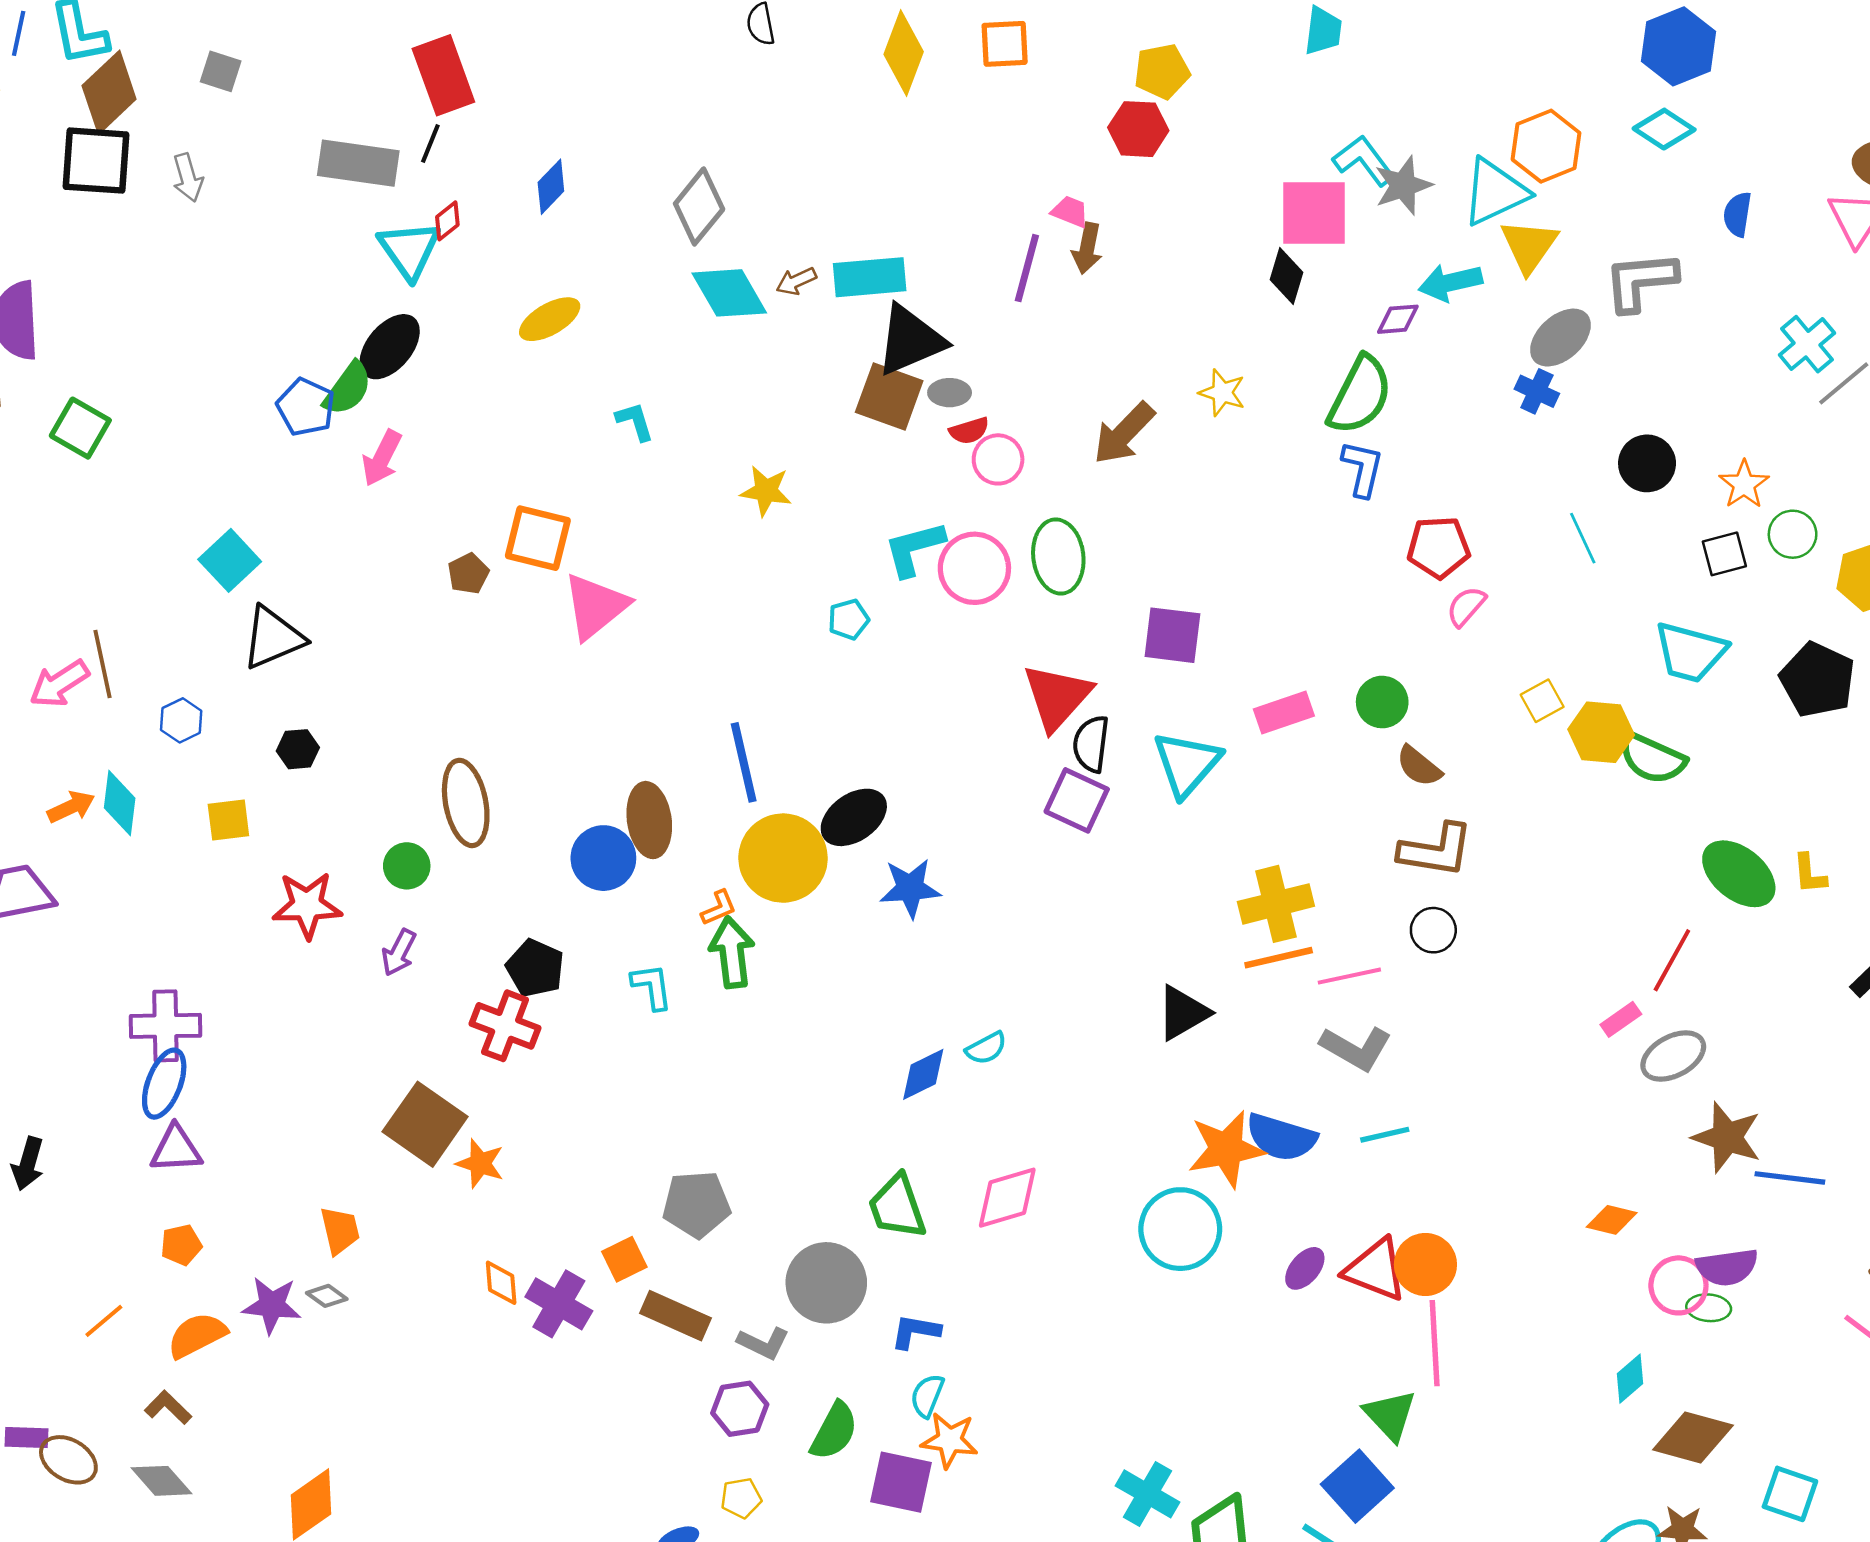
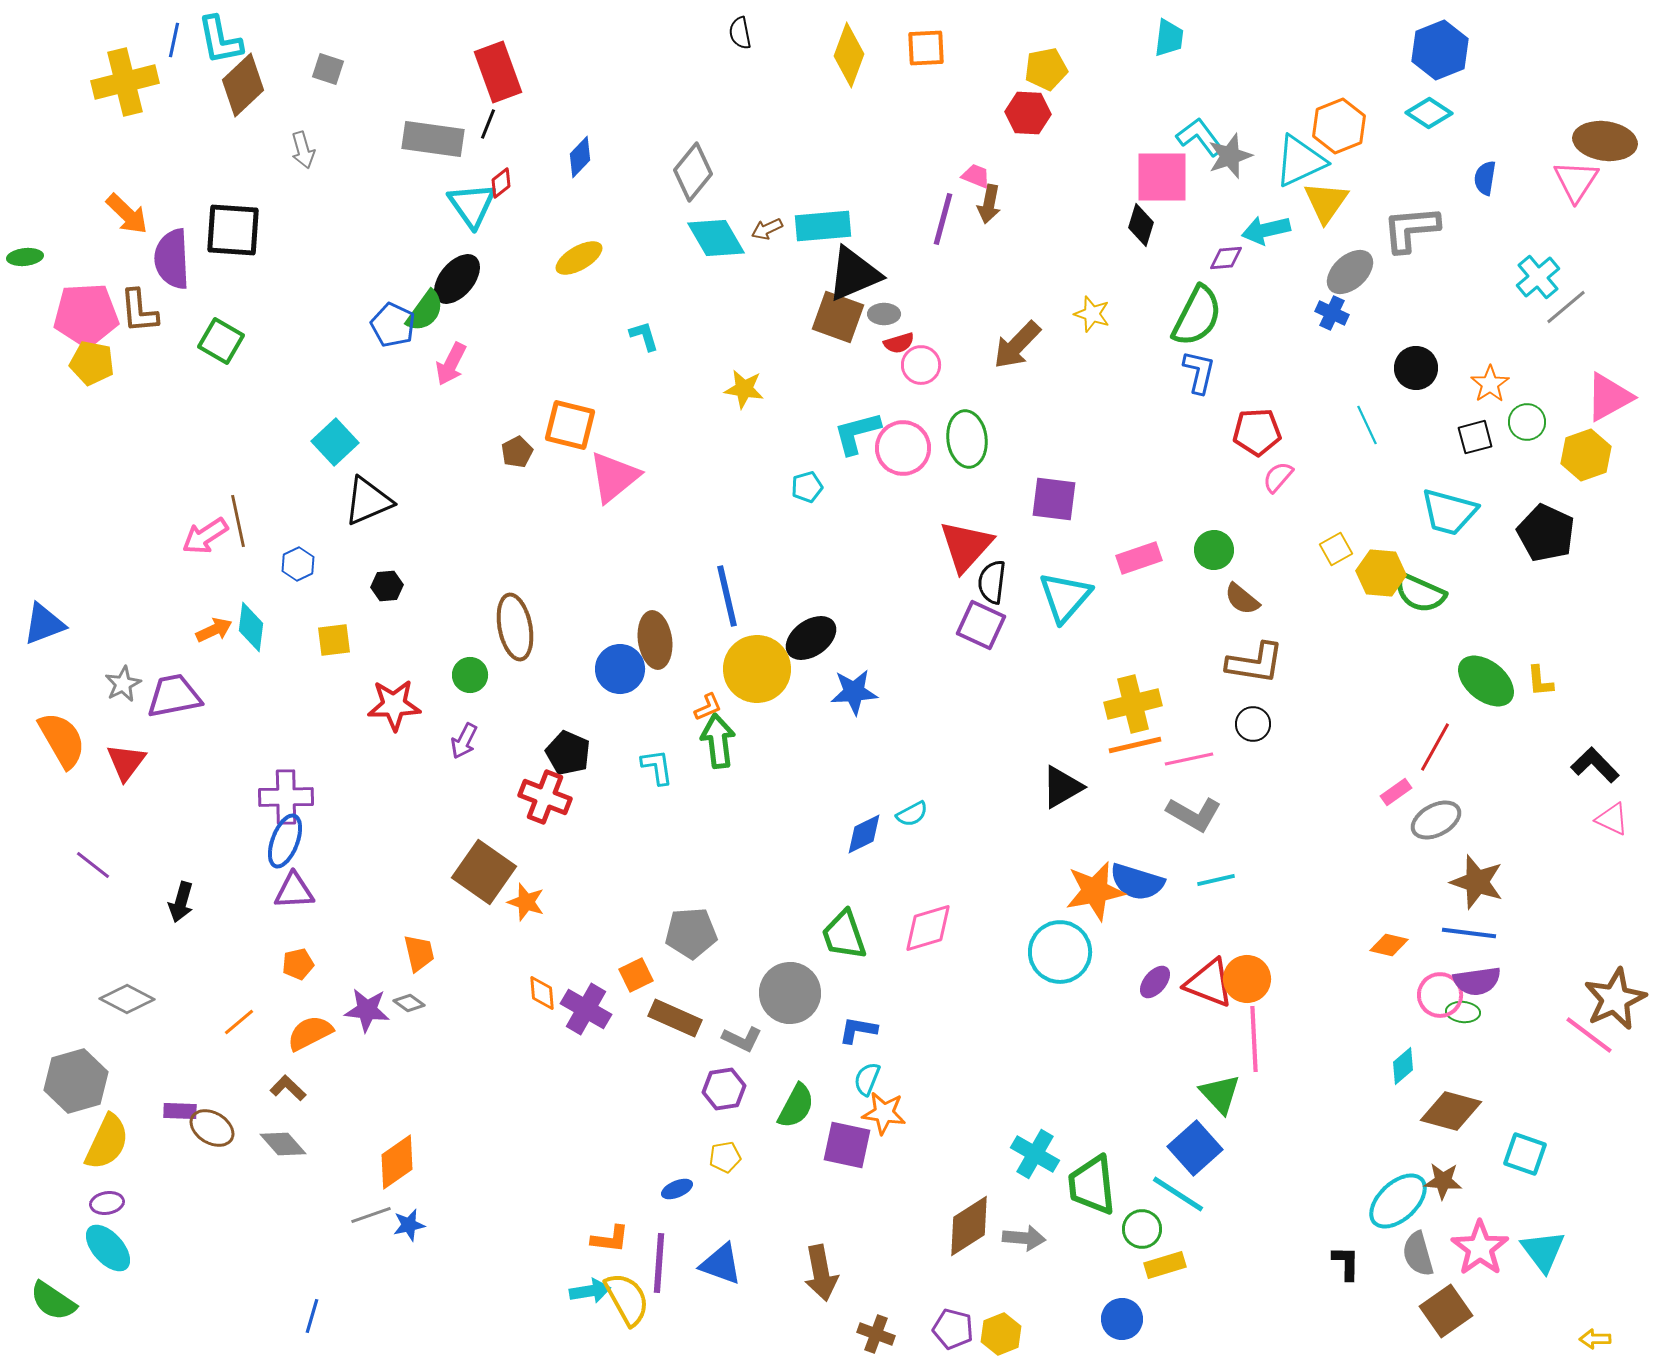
black square: (96, 161) -> (233, 230), moved
blue line: (1790, 1178) -> (1469, 933), moved

